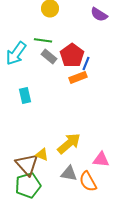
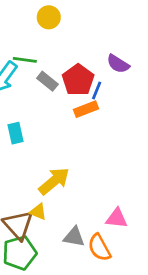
purple semicircle: (99, 14) -> (118, 64), moved
green line: (43, 40) -> (25, 60), moved
yellow arrow: (69, 143) -> (54, 181), moved

